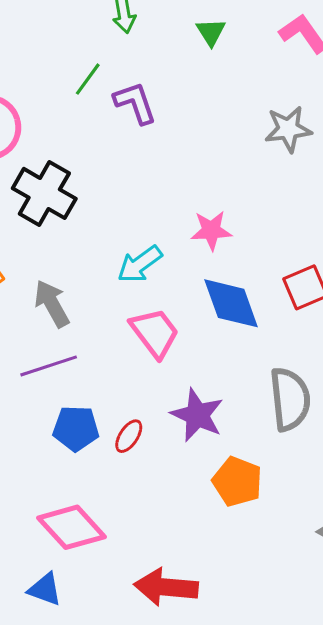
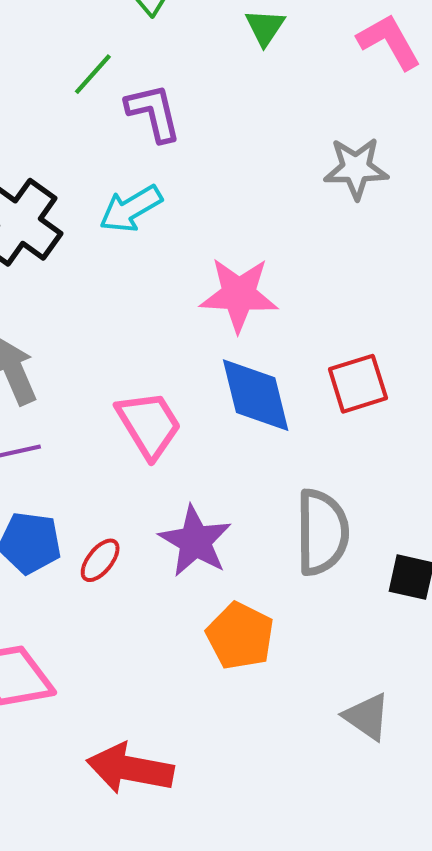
pink star: (211, 230) -> (239, 295), size x1.4
cyan arrow: (140, 264) -> (131, 209), moved

